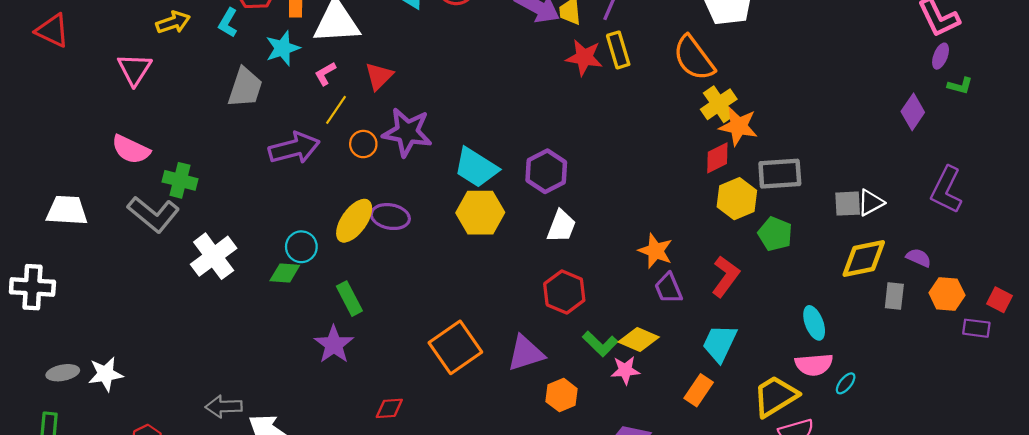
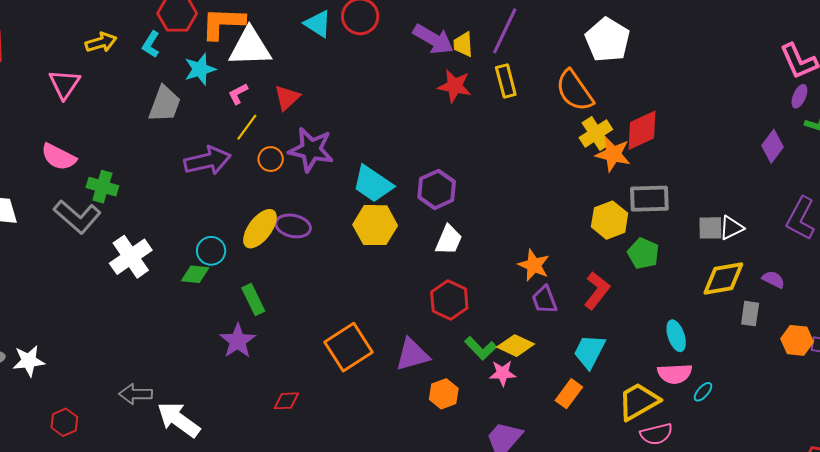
red star: (584, 57) -> (455, 86), moved
red diamond: (717, 158) -> (642, 130), moved, size x1.4
orange hexagon: (947, 294) -> (797, 340), moved

